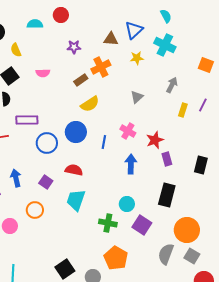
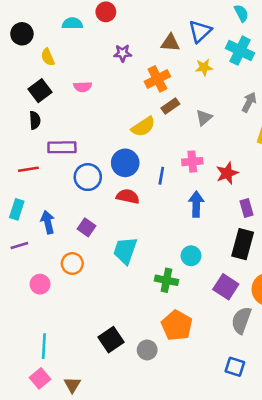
brown rectangle: (81, 80) -> (170, 106), moved
pink cross: (128, 131) -> (192, 162), turned -35
purple rectangle: (167, 159) -> (246, 208), moved
red semicircle: (74, 170) -> (128, 196), moved
purple square: (142, 225) -> (226, 287), moved

